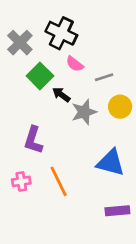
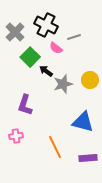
gray line: (104, 77) -> (74, 37), moved
orange line: (59, 181) -> (55, 147), moved

